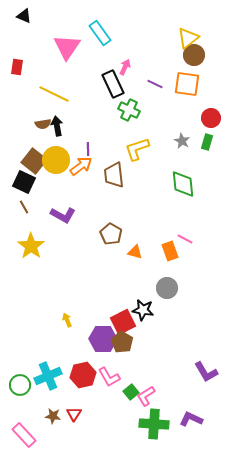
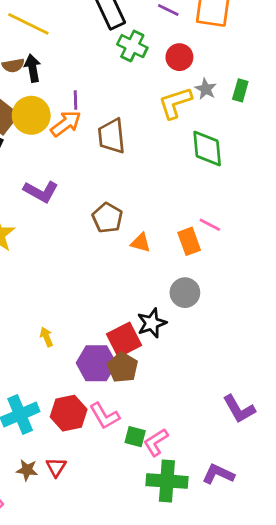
red circle: (211, 118) -> (179, 57), moved
yellow L-shape: (137, 149) -> (175, 103), moved
black star: (143, 310) -> (152, 323), turned -30
green square: (131, 392) -> (135, 437), turned -35

